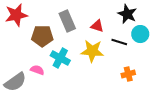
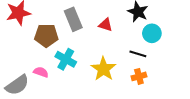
black line: (119, 42) -> (138, 54), moved
yellow star: (92, 51) -> (103, 69), moved, turned 30

